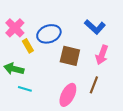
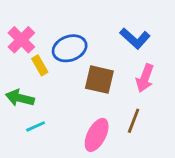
cyan line: (25, 89) -> (36, 126), turned -40

